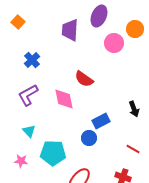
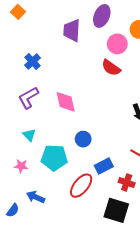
orange square: (18, 22) -> (18, 12), moved
red semicircle: (84, 79) -> (111, 68), moved
blue rectangle: (101, 121) -> (104, 166), moved
blue circle: (89, 138) -> (83, 139), moved

